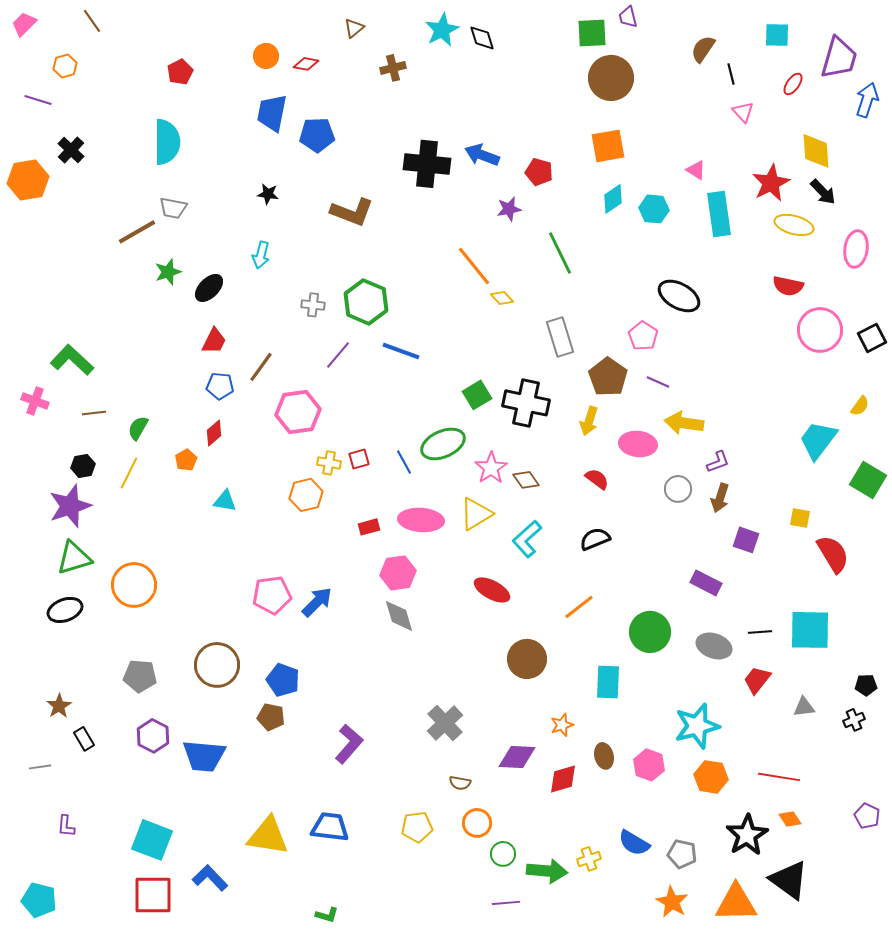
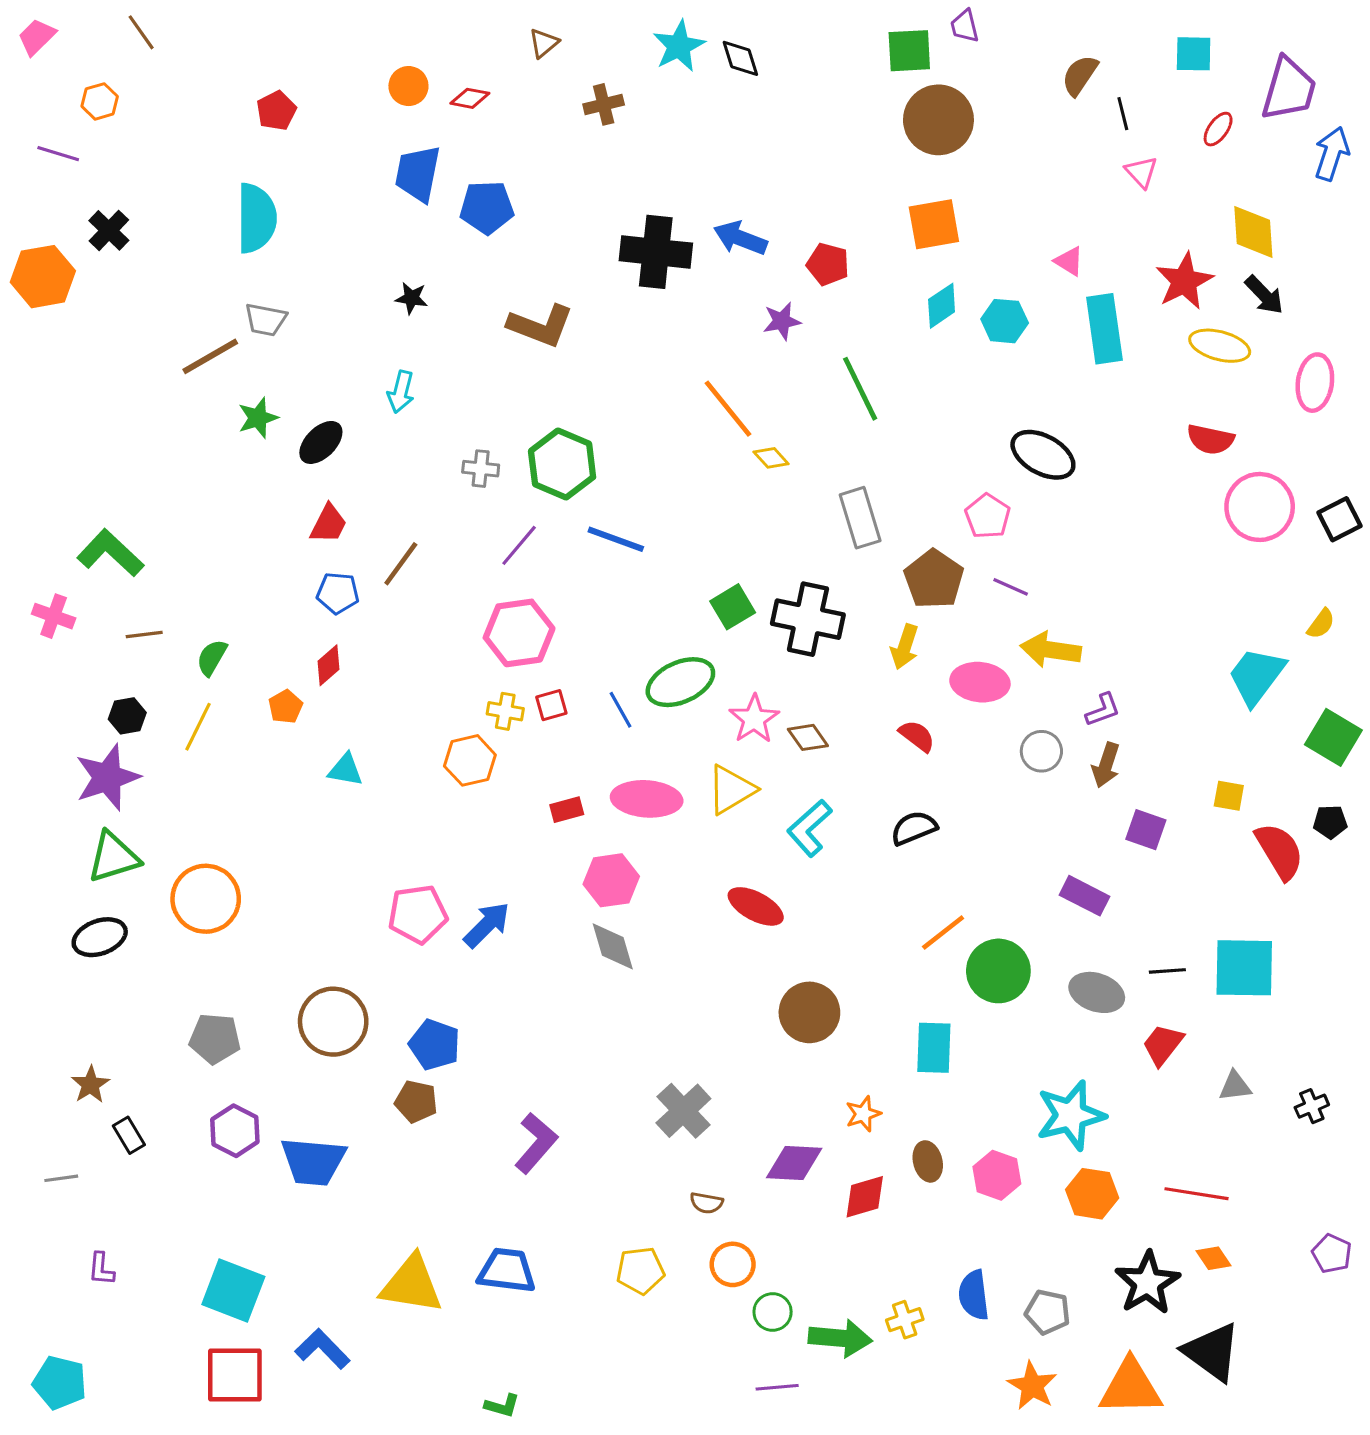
pink hexagon: (298, 412) -> (519, 633), moved
orange line: (579, 607) -> (943, 933), moved
black pentagon: (866, 685) -> (1330, 822), moved
blue semicircle: (634, 843) -> (974, 1295), turned 52

